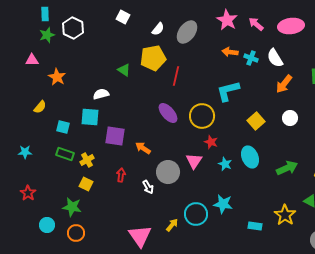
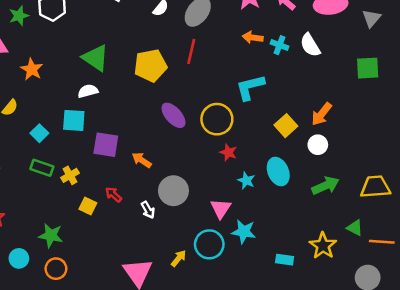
yellow pentagon: (153, 58) -> (150, 66), moved
green triangle: (124, 70) -> (96, 58), moved, size x1.6
red line: (176, 76) -> (191, 51), moved
orange arrow: (284, 84) -> (322, 114), moved
white circle: (290, 118) -> (318, 145), moved
cyan square: (63, 127) -> (39, 133), turned 32
pink triangle: (194, 161) -> (221, 209), moved
red arrow: (121, 175) -> (113, 195), turned -56
yellow square: (86, 184) -> (88, 206), moved

